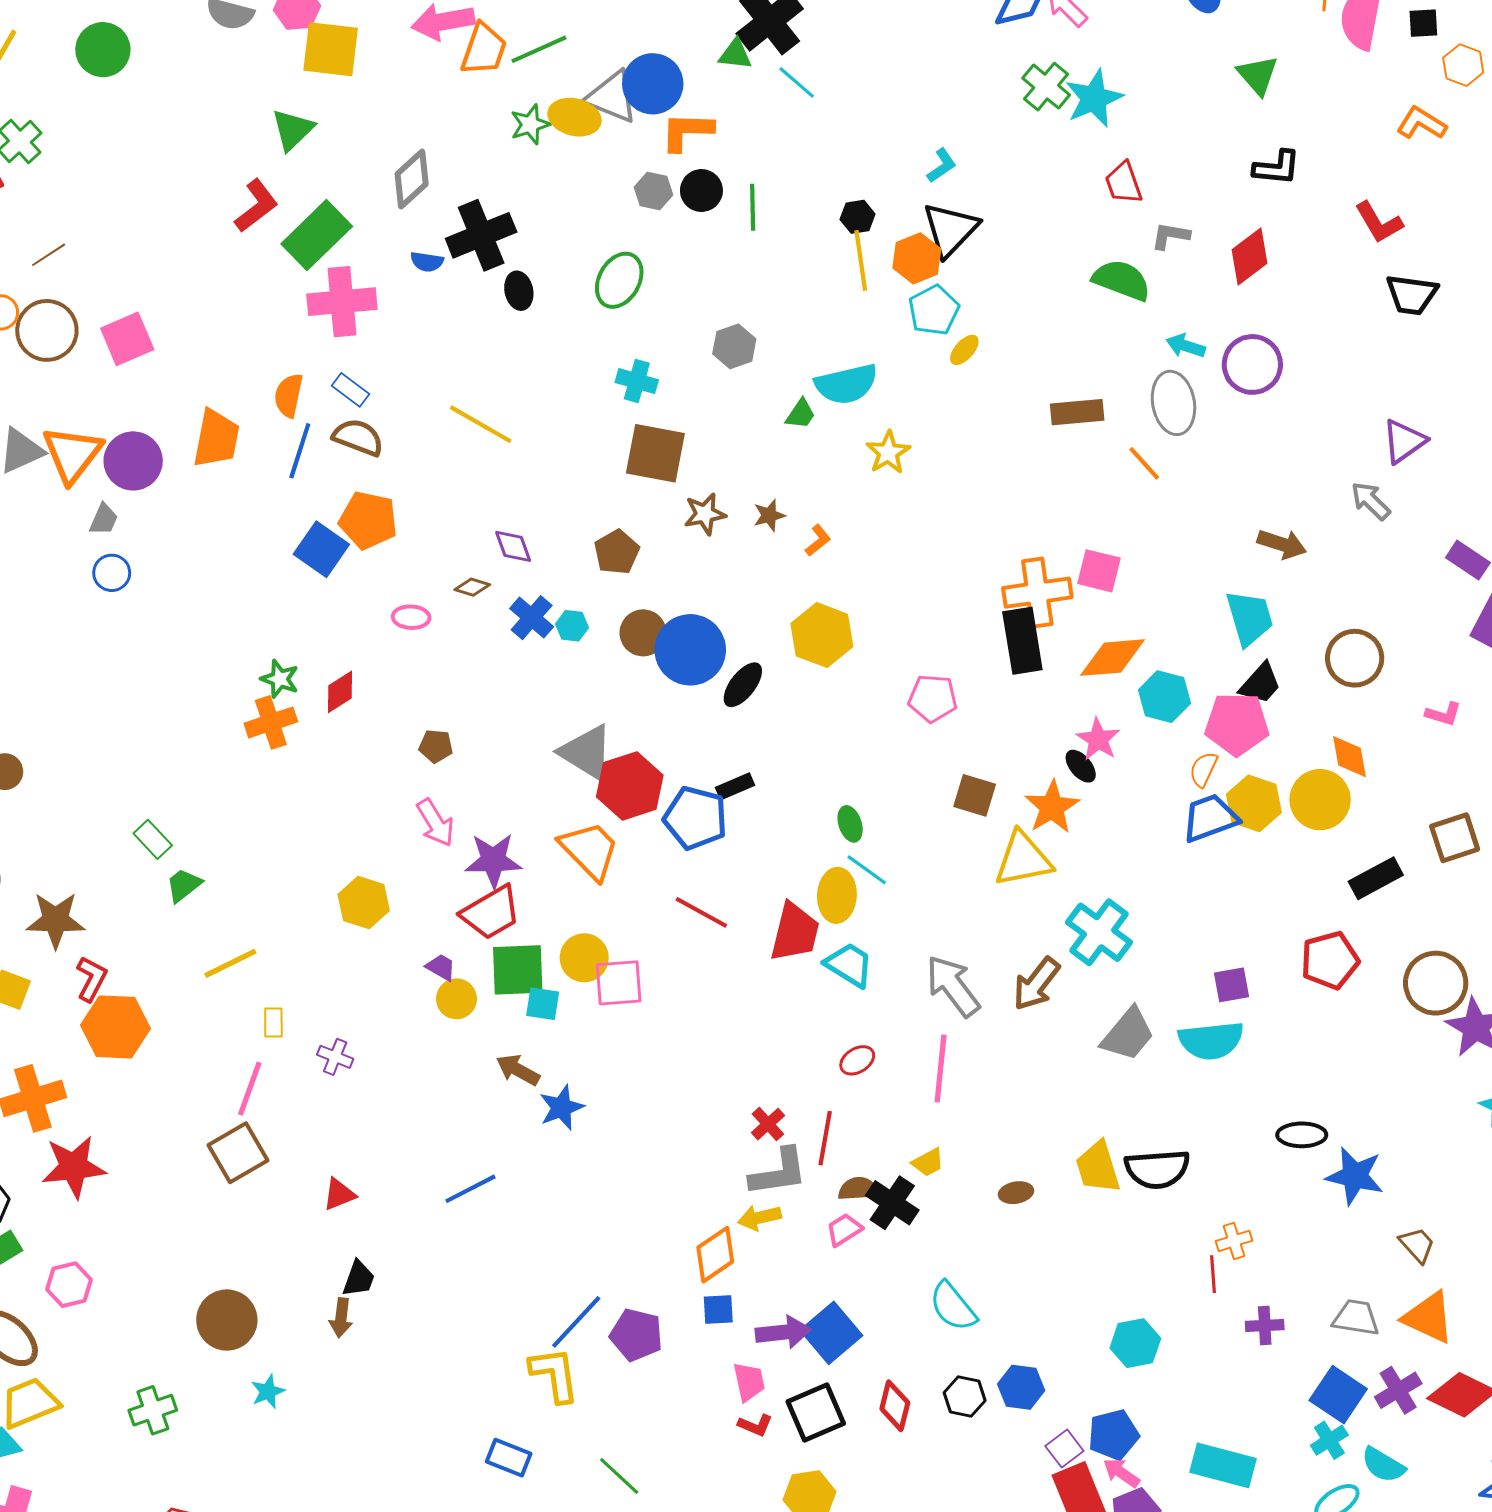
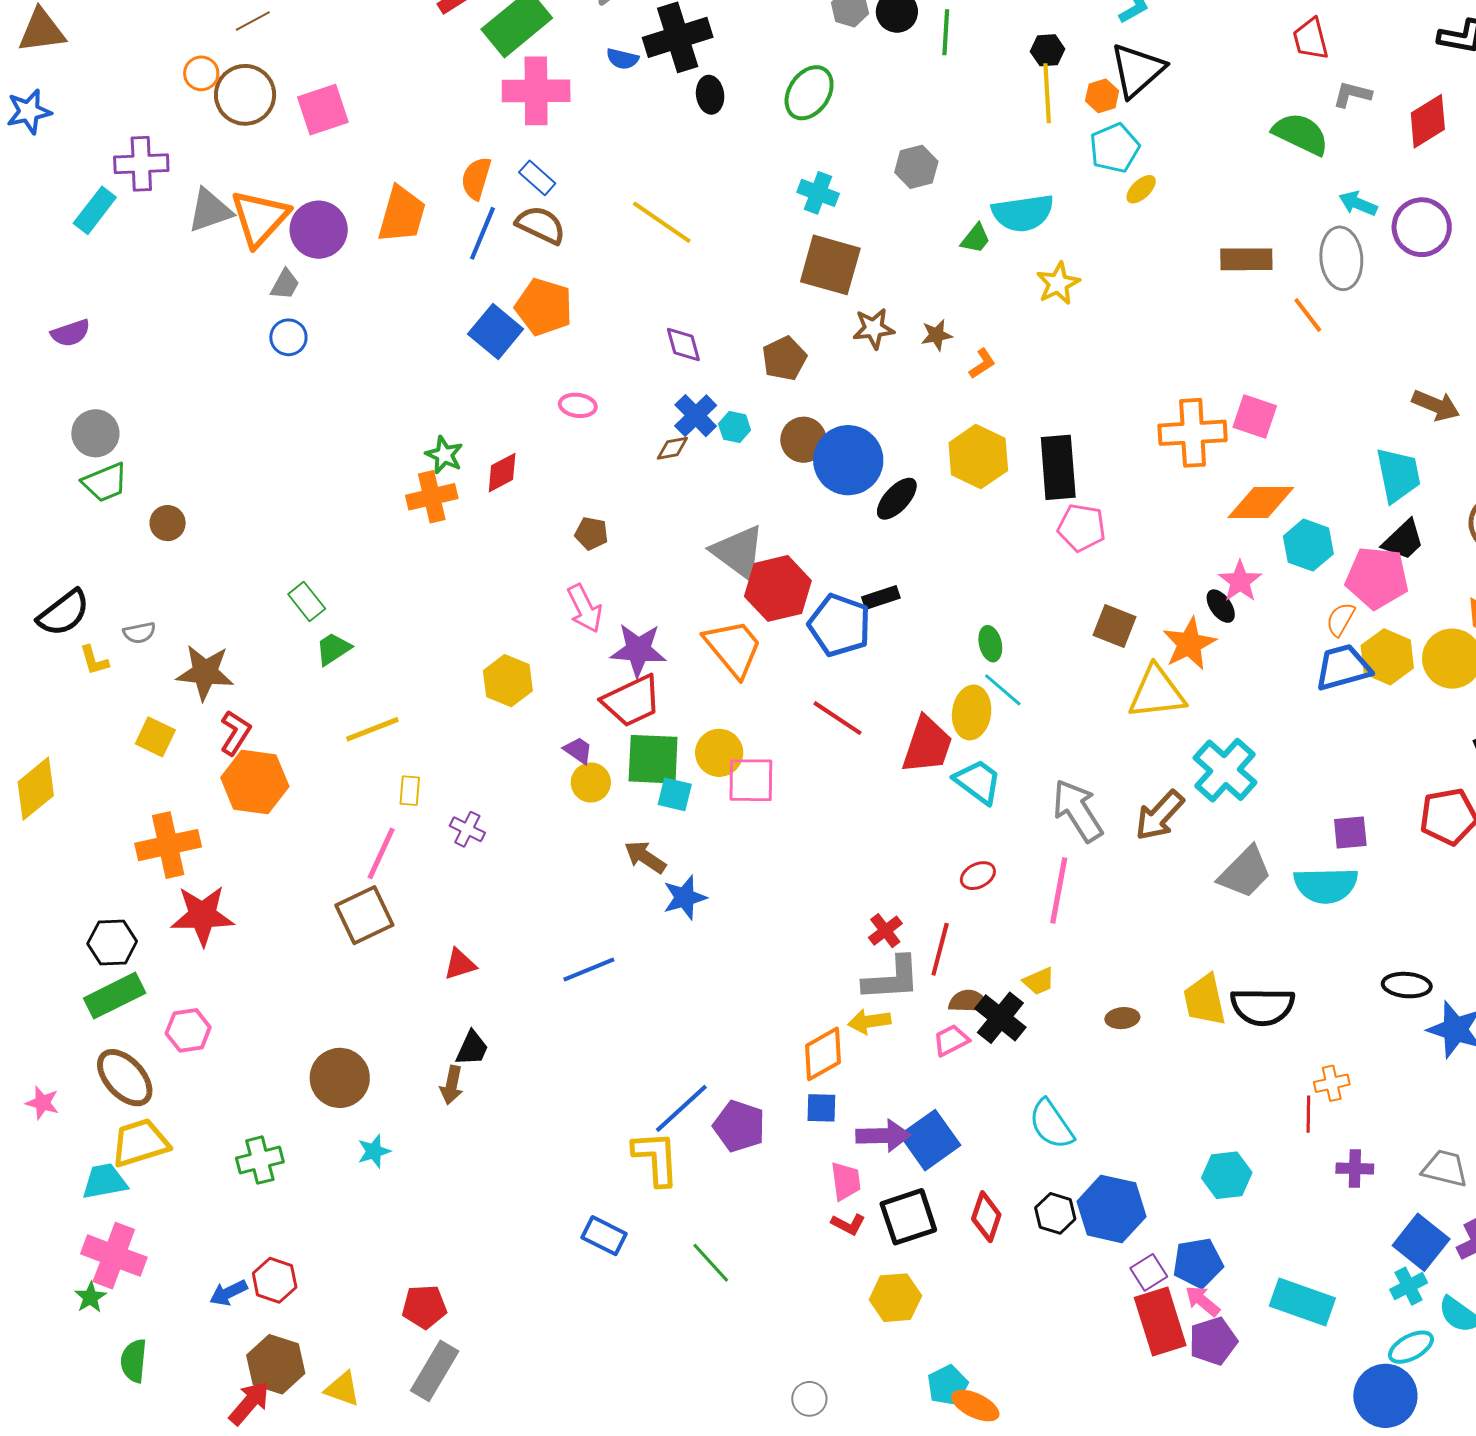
orange hexagon: (917, 258) -> (1102, 96), size x0.7
brown diamond: (472, 587) -> (672, 448), moved, turned -32
black rectangle: (1022, 641) -> (1058, 467), moved
blue hexagon: (1021, 1387) -> (1111, 1209), size x1.5

